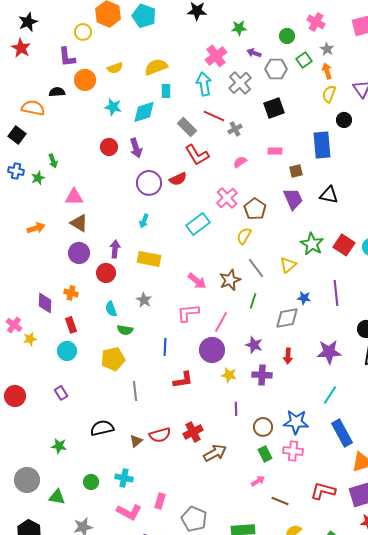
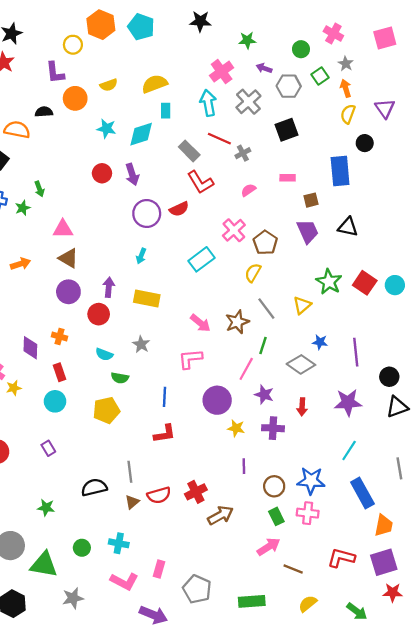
purple line: (336, 293) -> (356, 352), moved
cyan semicircle: (111, 309) -> (104, 354), turned -49
gray diamond: (287, 318) -> (301, 364), turned 45
pink line: (221, 322) -> (246, 369), moved
red L-shape: (183, 380) -> (165, 434), moved
gray line: (135, 391) -> (130, 472), moved
pink arrow: (258, 481) -> (269, 547), size x1.5
green triangle: (57, 497) -> (44, 565), size x1.5

